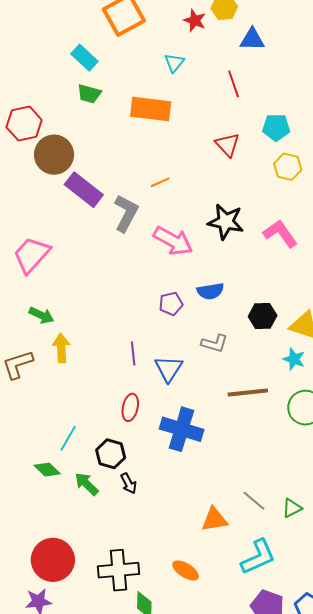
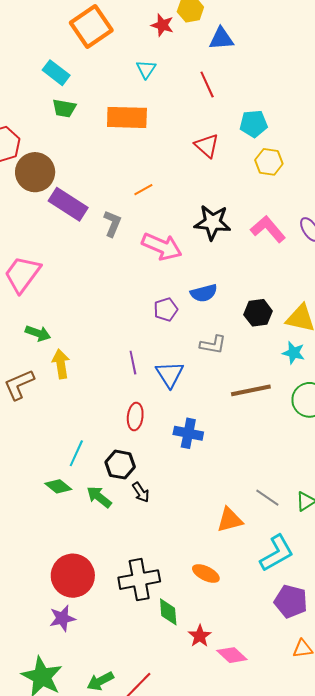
gray L-shape: (126, 213) -> (112, 224), size x0.7
blue cross: (182, 429) -> (188, 433), size x0.7

